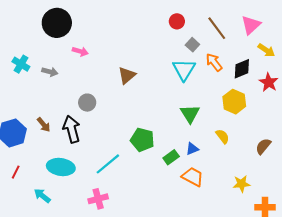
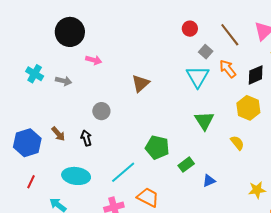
black arrow: (72, 129) -> (86, 138), size x0.6
blue triangle: (192, 149) -> (209, 181), moved
orange trapezoid: (193, 177) -> (148, 197), moved

